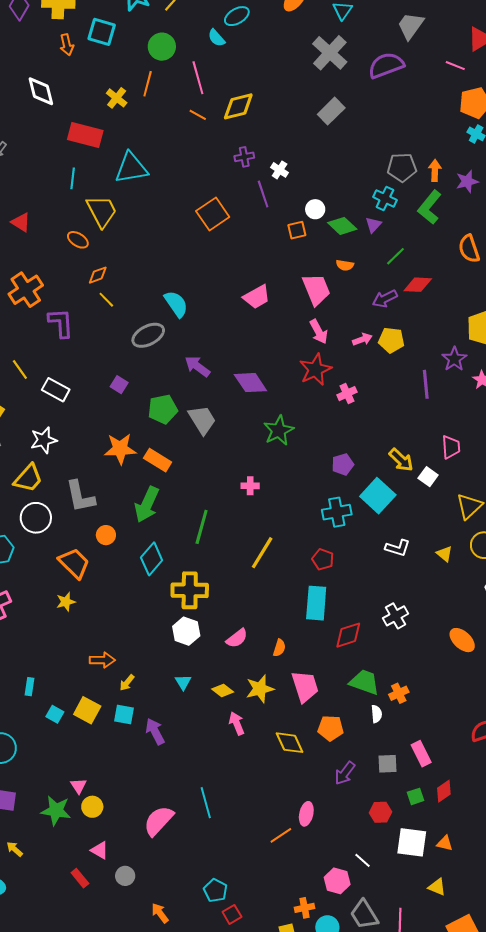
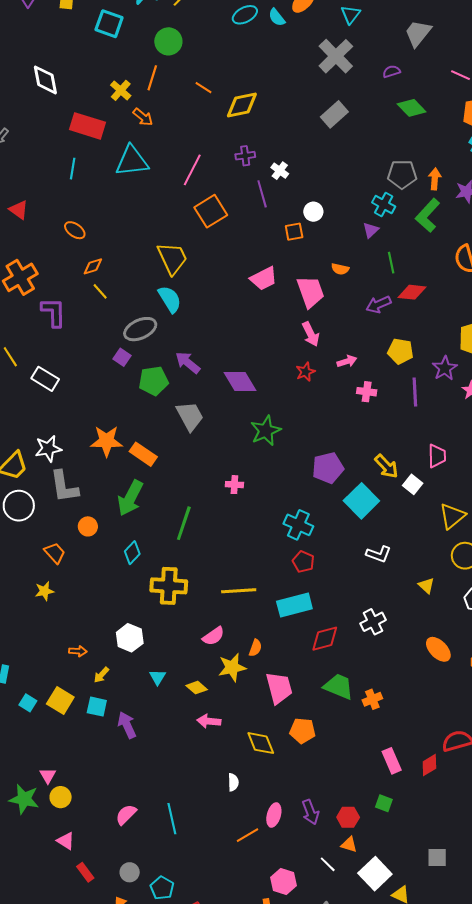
cyan semicircle: (216, 38) -> (277, 17), moved
orange arrow: (67, 45) -> (143, 117), moved, turned -40
purple semicircle: (386, 65) -> (391, 71), size x0.5
pink line: (198, 78) -> (192, 170), moved, turned 40
orange line: (198, 115) -> (204, 88), moved
yellow trapezoid: (102, 211) -> (172, 258), moved
green diamond: (342, 226) -> (412, 108), moved
green line: (395, 256) -> (391, 263), turned -60
pink trapezoid: (257, 297) -> (264, 279), moved
pink arrow: (362, 339) -> (347, 361), moved
yellow pentagon: (391, 340) -> (400, 351), moved
red star: (315, 370) -> (305, 372), size x0.6
purple square: (119, 385) -> (122, 357), moved
pink cross: (347, 394) -> (367, 392), moved, turned 30
green pentagon: (163, 409) -> (154, 381), moved
white star: (44, 440) -> (48, 449), moved
purple pentagon: (343, 464) -> (328, 468), size x1.4
cyan cross: (337, 512) -> (298, 525), moved, turned 32
yellow line: (262, 553) -> (239, 591), moved, turned 52
yellow triangle: (444, 554) -> (426, 586), moved
cyan diamond: (152, 559) -> (132, 553), size x0.7
orange trapezoid: (74, 563) -> (55, 553), size x0.7
cyan rectangle: (316, 603) -> (294, 605), turned 68
white hexagon: (186, 631) -> (130, 638), moved
orange arrow: (102, 660) -> (78, 651), size x0.7
yellow star: (260, 689) -> (232, 667), moved
white semicircle: (376, 714) -> (233, 782), moved
pink arrow: (237, 723) -> (209, 721), turned -65
gray square: (387, 764) -> (437, 857), moved
purple arrow: (345, 773) -> (310, 812), moved, turned -60
red diamond: (444, 791) -> (429, 765), moved
green square: (416, 796) -> (384, 803), turned 36
cyan line: (206, 803) -> (172, 819), moved
pink semicircle: (159, 821) -> (126, 815), size x0.7
white square: (412, 842) -> (375, 874), moved, turned 36
orange triangle: (445, 843) -> (349, 845), moved
gray circle: (125, 876) -> (130, 872), moved
red rectangle: (80, 878) -> (85, 872), moved
pink hexagon: (337, 881) -> (284, 881), moved
cyan pentagon: (215, 890) -> (162, 888), moved

